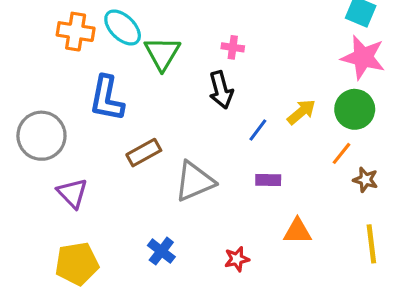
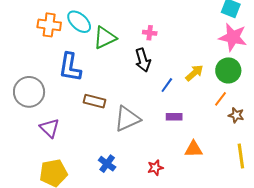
green triangle: (162, 53) -> (105, 38), turned 35
brown rectangle: (144, 153) -> (94, 101), turned 45

